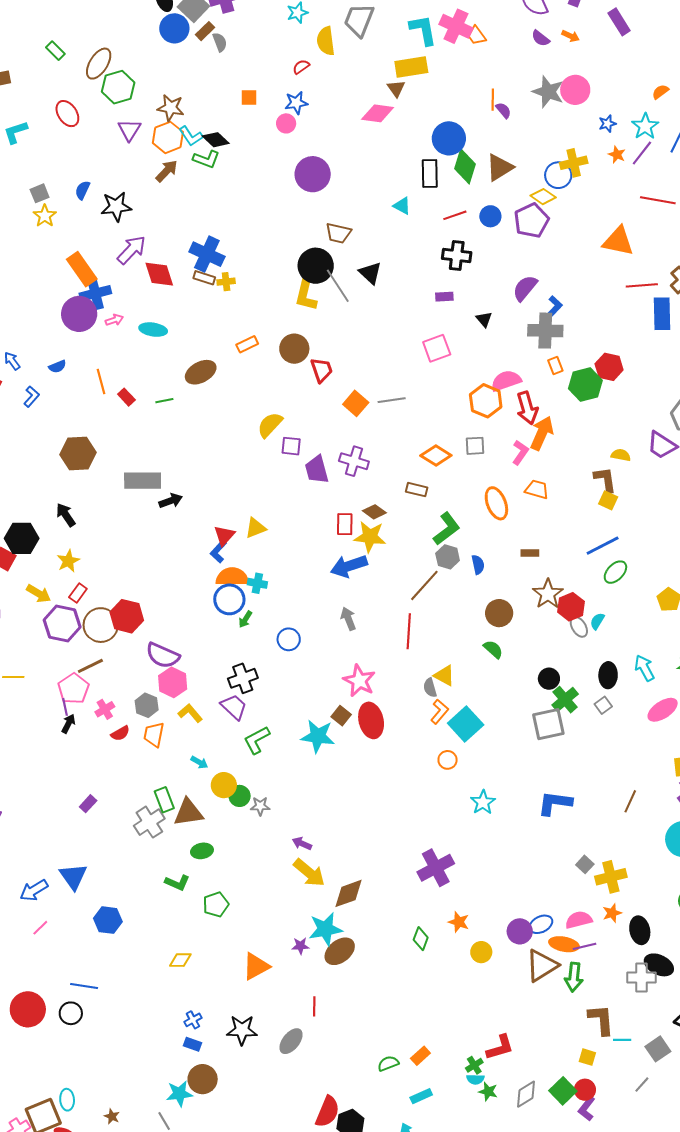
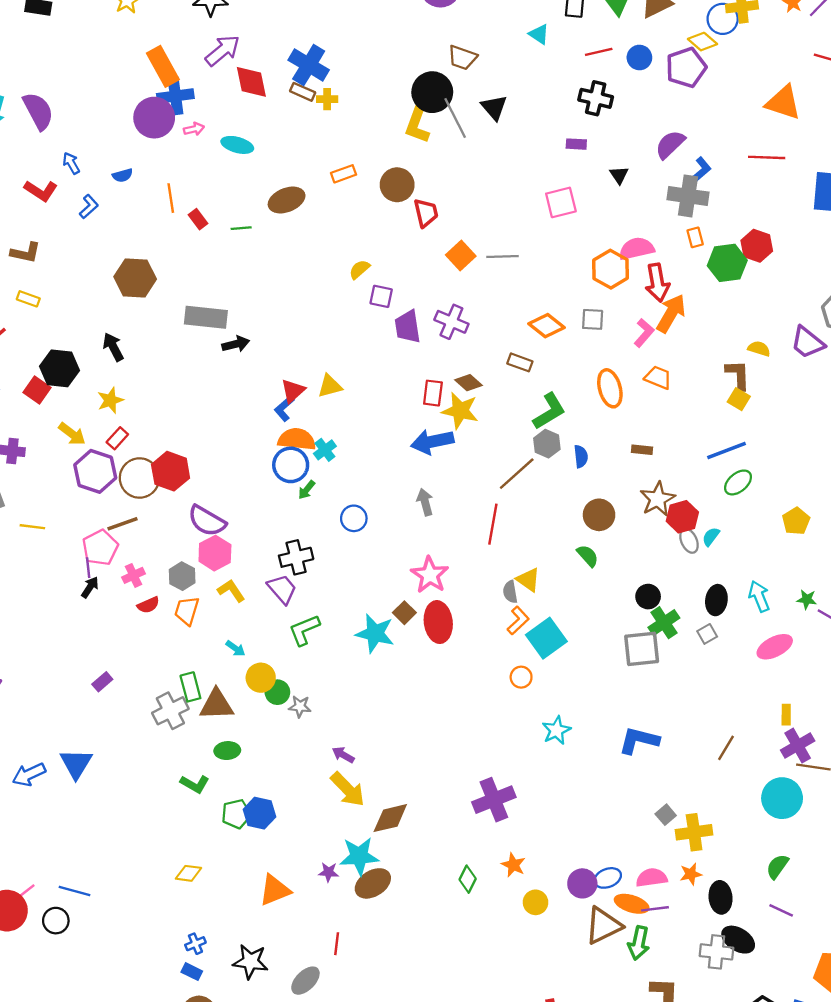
red line: (642, 285) -> (767, 157), moved
yellow semicircle: (270, 425) -> (359, 269), size x0.7
cyan cross: (257, 583) -> (325, 450), turned 36
blue hexagon: (108, 920) -> (259, 813), moved
pink line: (40, 928) -> (26, 891), moved

